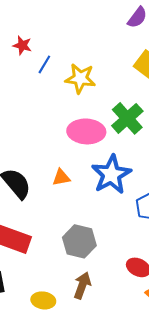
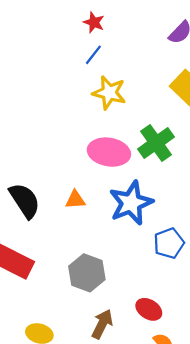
red star: (22, 45) -> (94, 22), moved
blue line: (44, 64) -> (93, 55), moved
brown arrow: (82, 285) -> (102, 324), moved

